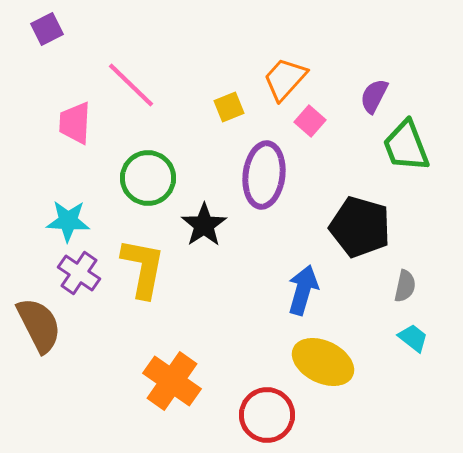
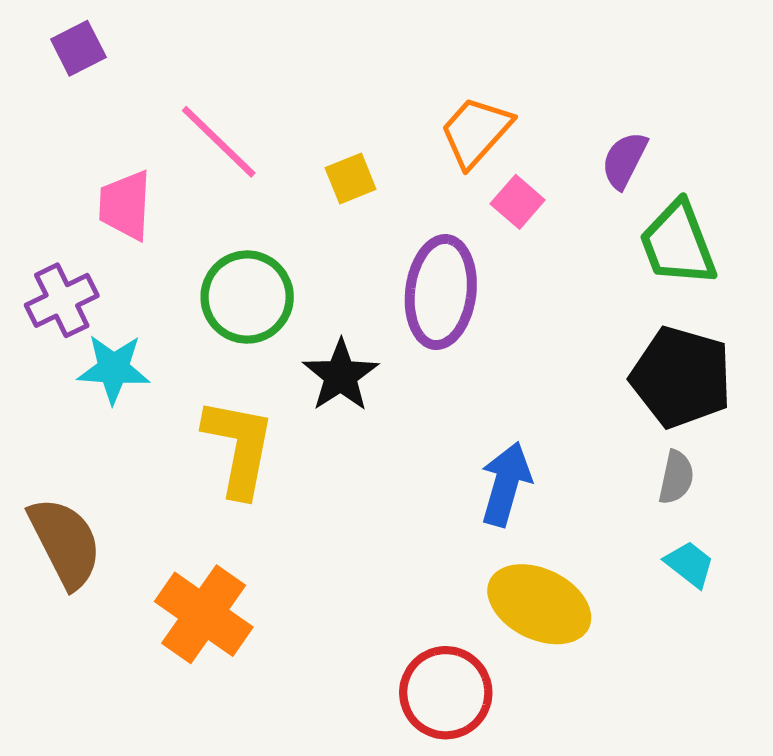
yellow square: (229, 107) -> (351, 178), moved
black pentagon: (360, 227) -> (681, 377), moved
purple cross: (79, 273) -> (62, 300), moved, turned 30
orange cross: (172, 381) -> (204, 614), moved

